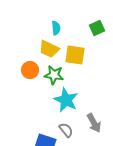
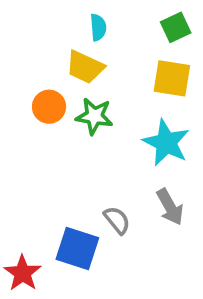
yellow square: (75, 55) -> (172, 78), moved
cyan star: (66, 100) -> (166, 143), moved

